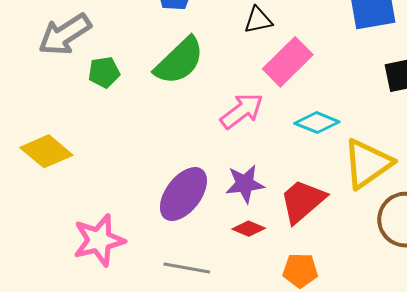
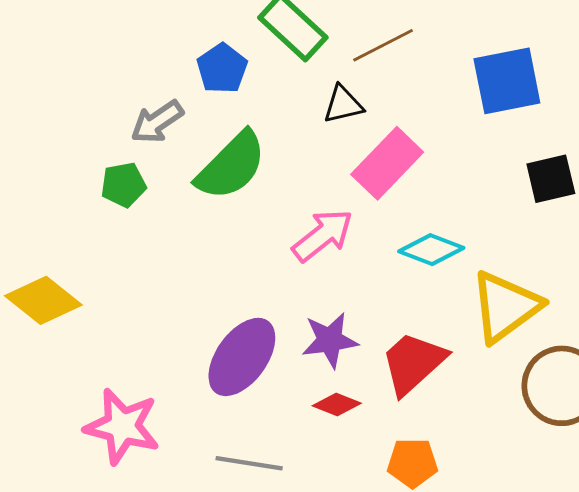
gray arrow: (65, 34) -> (157, 122), moved, size x0.7
pink star: (99, 240) -> (122, 426), turned 30

